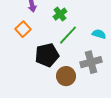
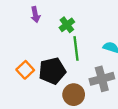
orange square: (23, 29) -> (25, 70), moved
green line: (68, 35) -> (76, 48), turned -50

